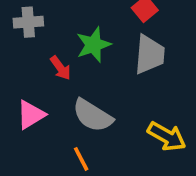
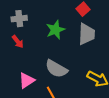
red arrow: (60, 68) -> (18, 42), moved
pink triangle: (31, 115) -> (27, 80), moved

